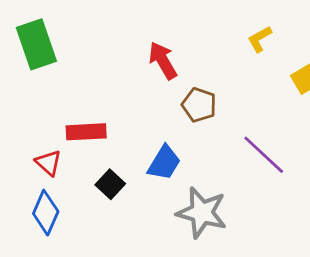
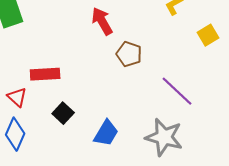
blue trapezoid: (164, 163) -> (106, 133), moved
gray star: (202, 213) -> (164, 137), moved

